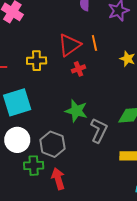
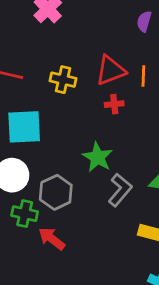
red arrow: (58, 179) -> (52, 239), turned -50

